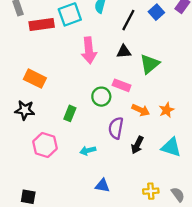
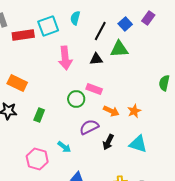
green triangle: (150, 64) -> (119, 49), moved, turned 36
green rectangle: (70, 113) -> (39, 115), moved
purple semicircle: (116, 128) -> (89, 127), turned 54
pink hexagon: (45, 145) -> (37, 159), moved
cyan arrow: (88, 151) -> (64, 147), turned -128

